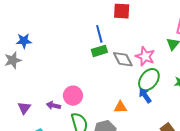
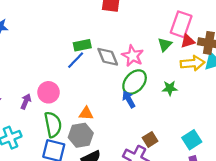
blue line: (99, 34) -> (76, 60), moved, turned 54
purple arrow: (53, 106) -> (26, 101), turned 96
orange triangle: (120, 107) -> (86, 113), moved

